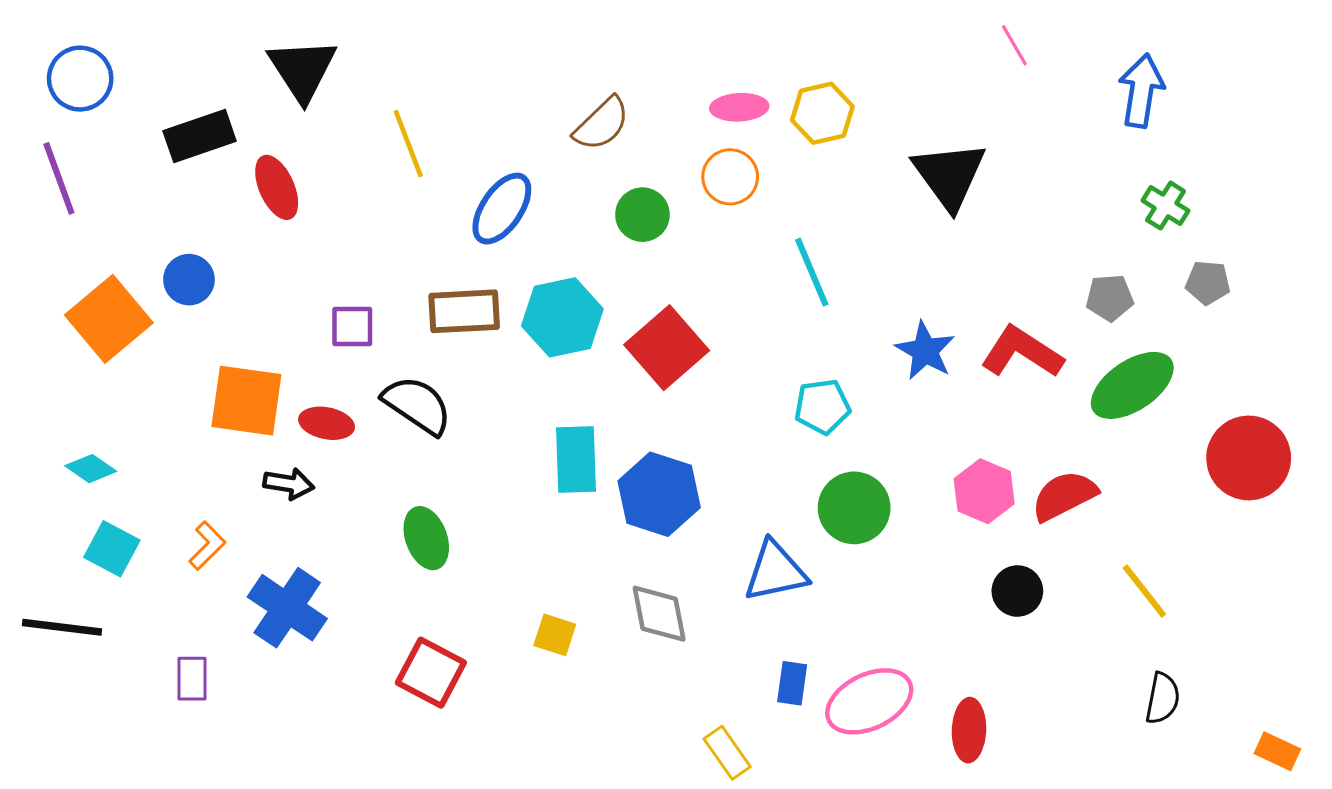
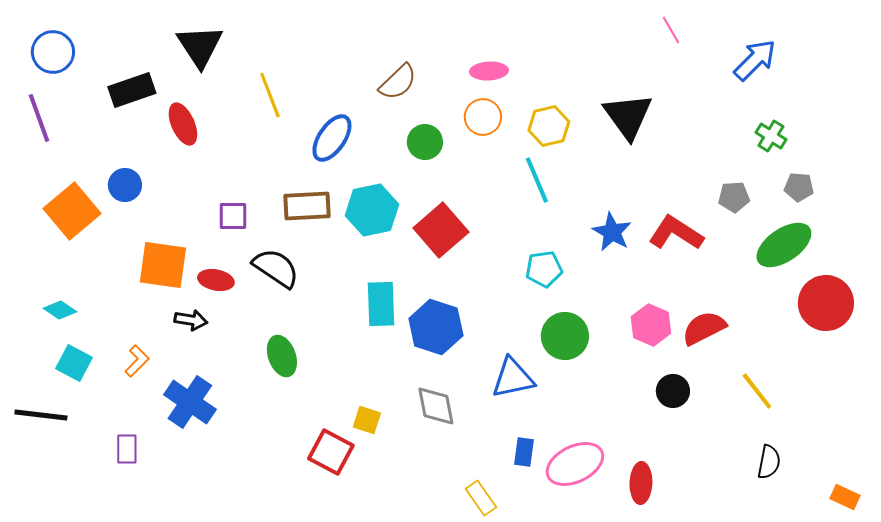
blue arrow: (1141, 91) -> (755, 60), turned 36
yellow hexagon: (822, 113) -> (549, 126), moved
green ellipse: (1132, 385) -> (784, 245), moved
red square: (431, 673) -> (331, 452), moved

